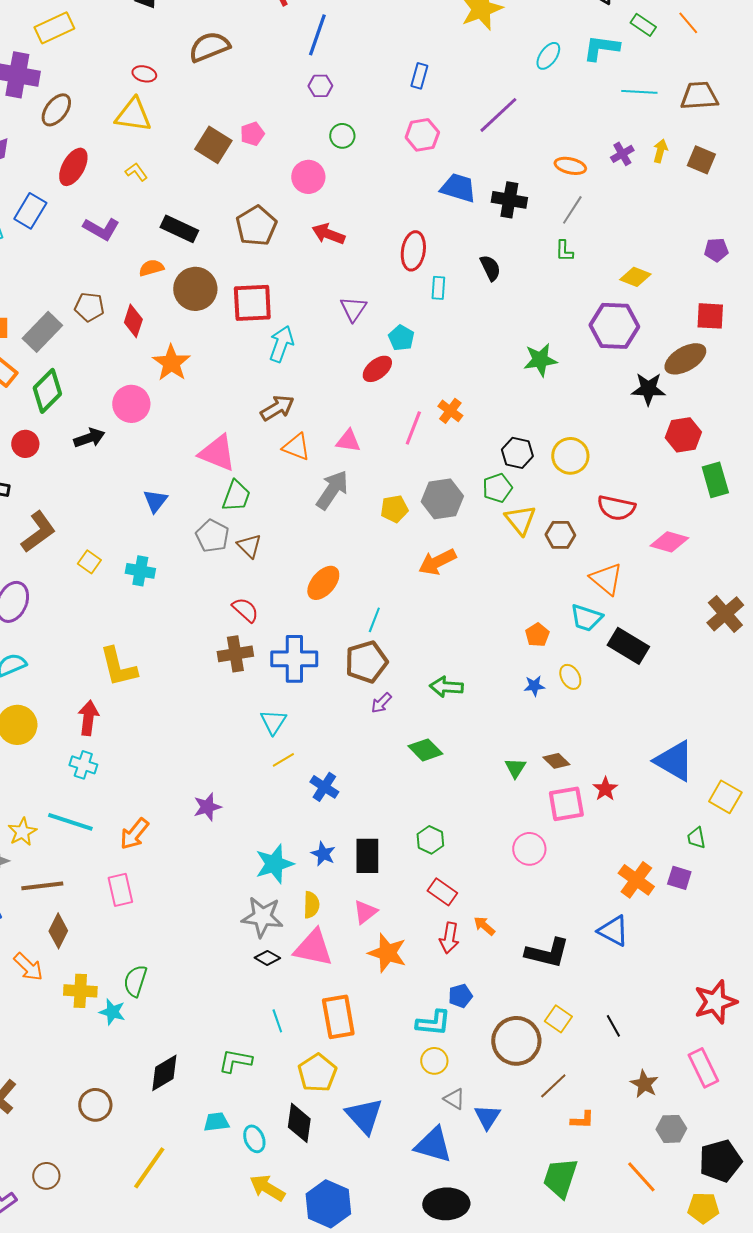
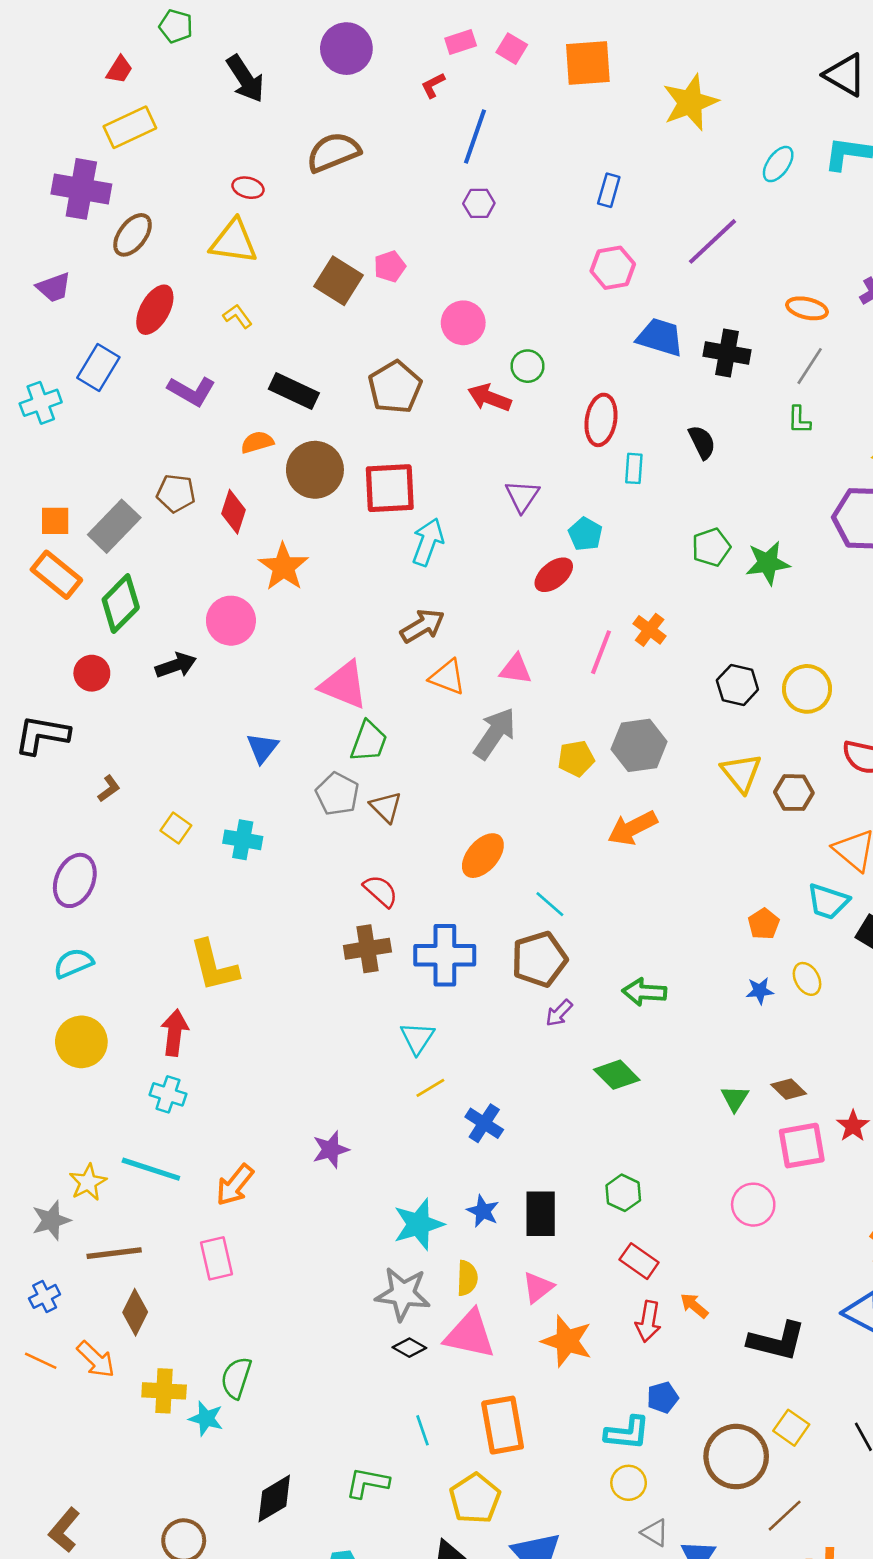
green circle: (342, 136) -> (528, 366), moved
green pentagon: (497, 488) -> (711, 547), moved
brown L-shape: (38, 532) -> (109, 789), size x0.5
cyan line: (374, 620) -> (550, 904), turned -70

